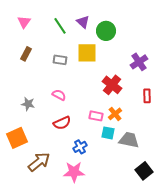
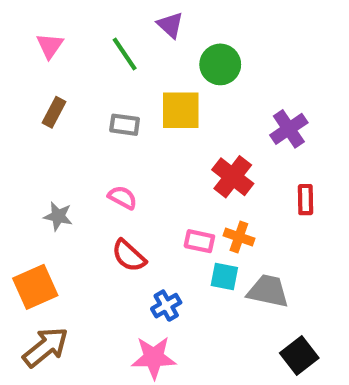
purple triangle: (83, 22) -> (170, 25), moved
orange cross: (115, 114) -> (239, 237), turned -32
red semicircle: (62, 123) -> (129, 256), turned 66
brown arrow: (39, 162) -> (46, 347), moved

